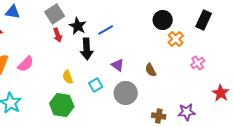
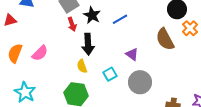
black arrow: (87, 49) -> (88, 44), moved
brown semicircle: (151, 70) -> (165, 39), moved, size x1.6

